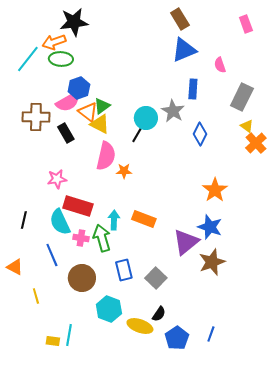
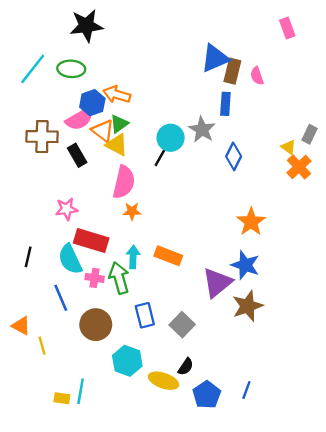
brown rectangle: (180, 19) -> (232, 71), moved, turned 45
orange arrow: (54, 42) -> (117, 95), moved, turned 35
gray rectangle: (242, 97) -> (309, 134), moved, size x0.6
orange star: (124, 171) -> (132, 211), moved
orange triangle: (15, 267) -> (21, 326), moved

